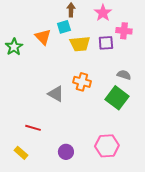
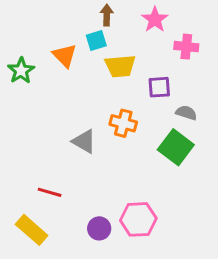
purple square: (106, 43) -> (159, 87), moved
pink hexagon: (107, 146) -> (138, 219), moved
yellow rectangle: (21, 153) -> (32, 230), size x1.5

